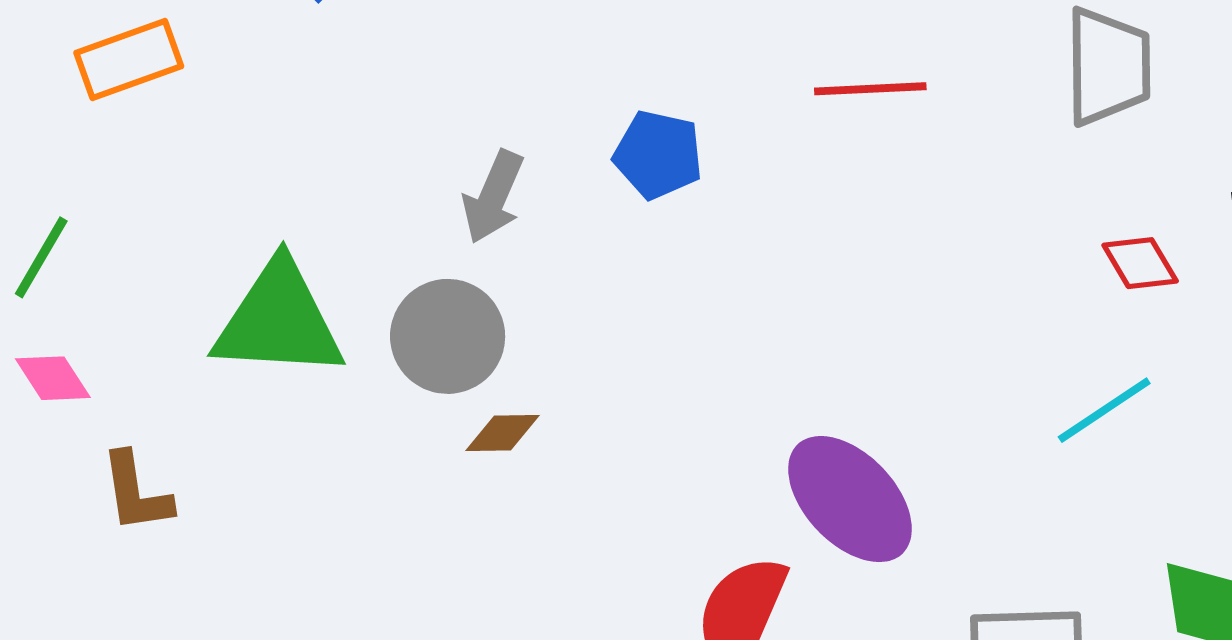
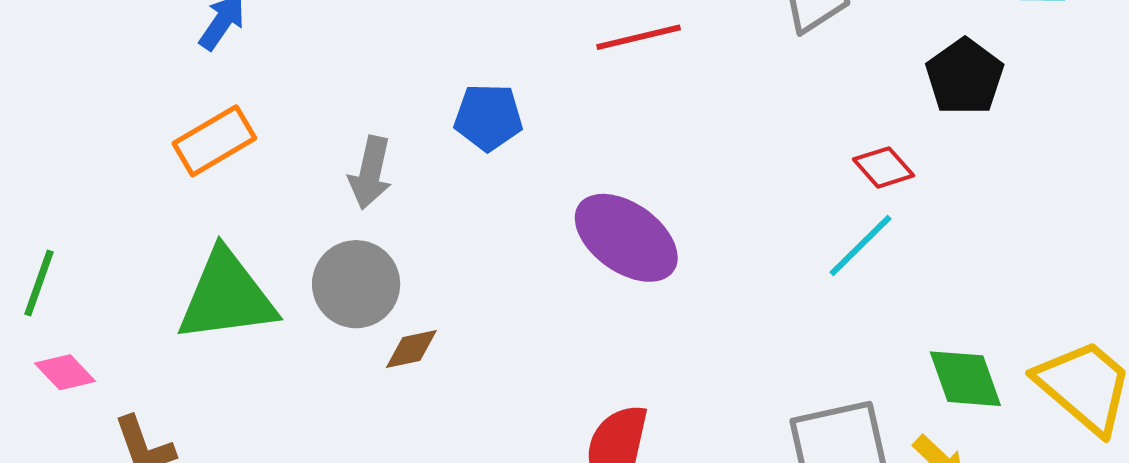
orange rectangle: (129, 59) -> (214, 141), moved
red diamond: (1140, 263) -> (884, 167), moved
purple ellipse: (850, 499) -> (626, 238), moved

